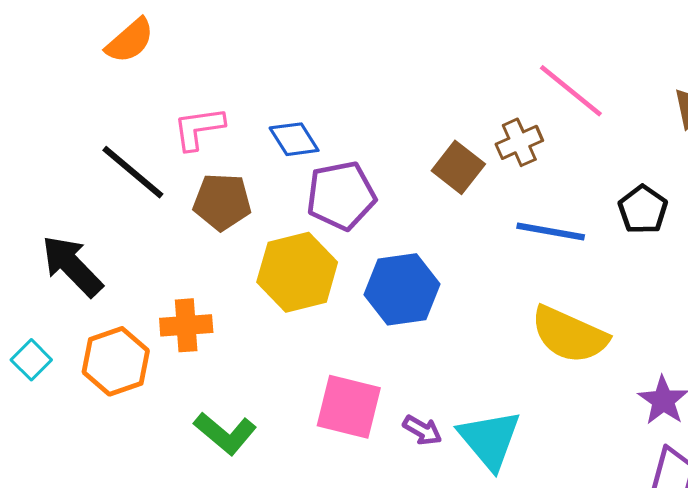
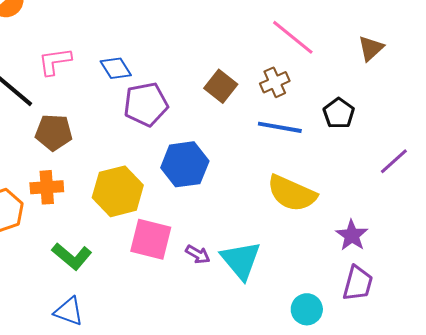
brown cross: (519, 142) -> (275, 82), moved
brown pentagon: (222, 202) -> (54, 132), moved
yellow hexagon: (297, 272) -> (118, 191), moved

